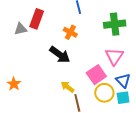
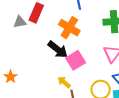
orange cross: (70, 32) -> (69, 28), size x1.5
pink square: (96, 75) -> (76, 60), moved

